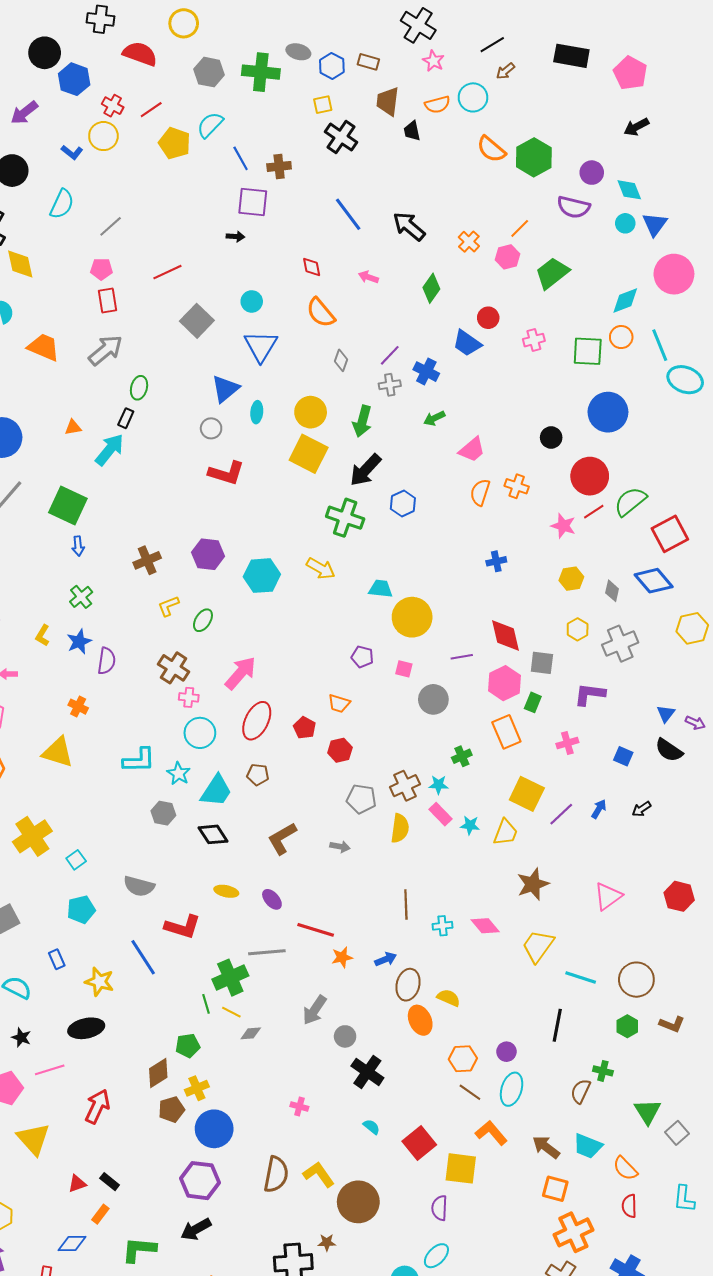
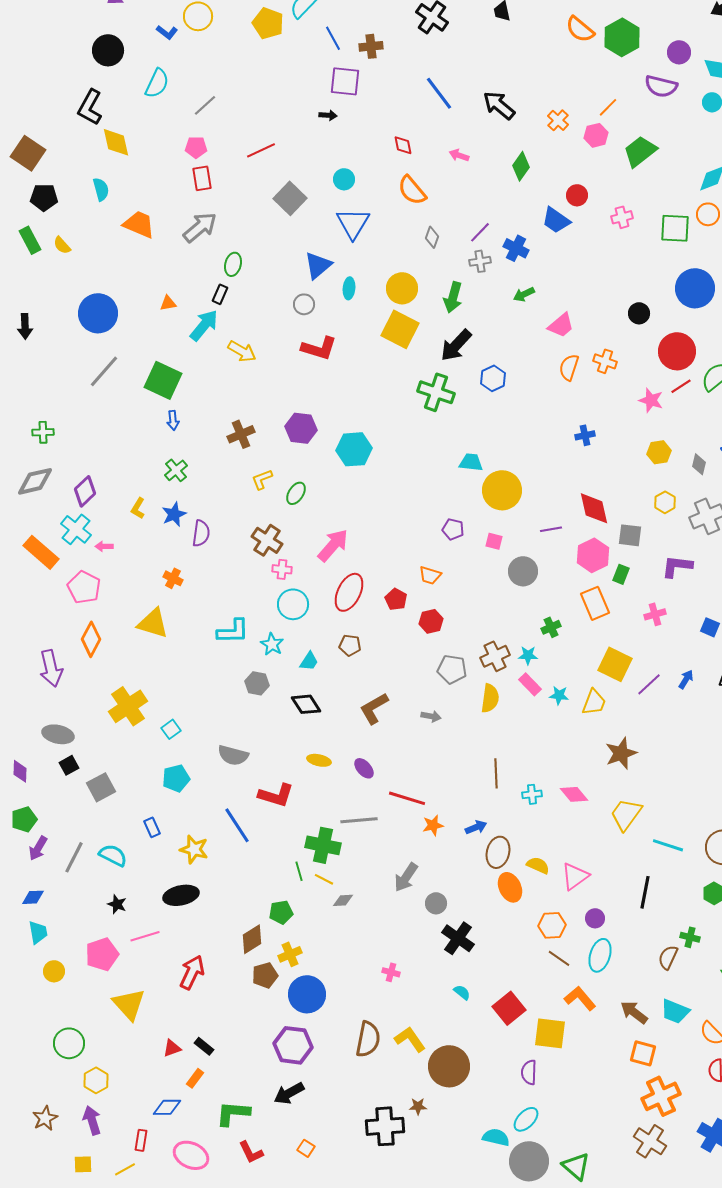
yellow arrow: (321, 568) -> (242, 351), moved
cyan trapezoid: (216, 791) -> (309, 661), size x0.6
pink triangle: (608, 896) -> (575, 876), moved
green cross: (230, 978) -> (323, 845), turned 36

